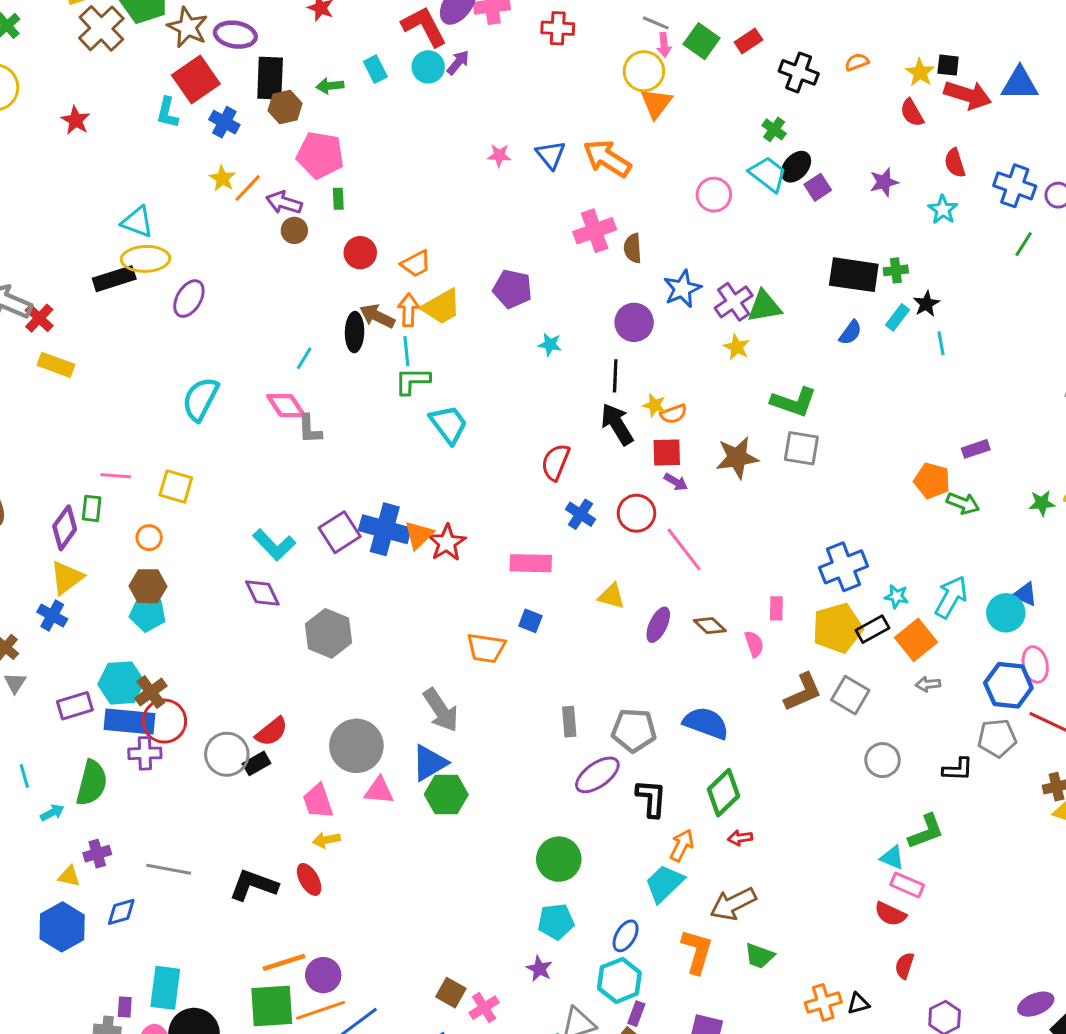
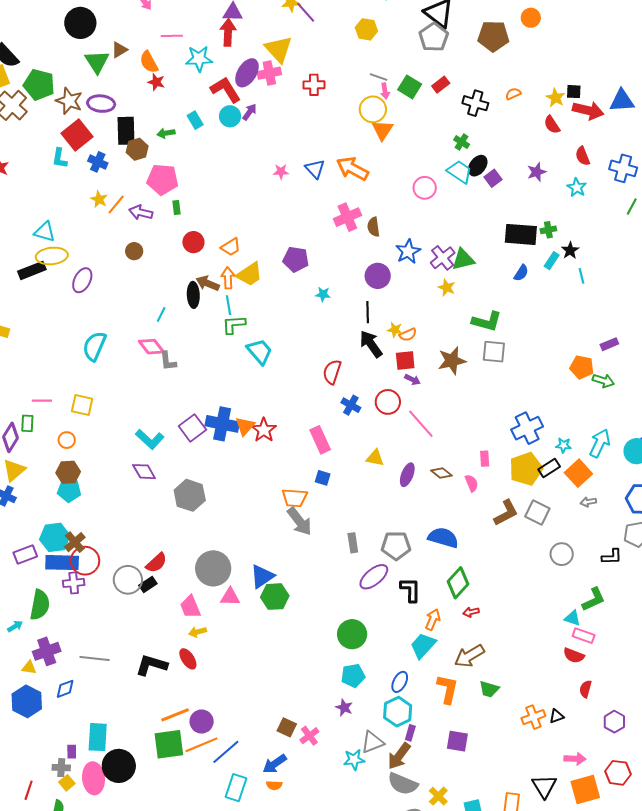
brown circle: (294, 230) -> (134, 251), moved
pink rectangle: (531, 563) -> (320, 440), turned 68
gray arrow: (441, 710) -> (300, 521), moved
purple cross: (97, 854) -> (47, 651), size x1.5

